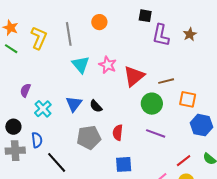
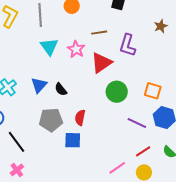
purple L-shape: (161, 35) -> (127, 45), moved
brown line: (166, 81) -> (99, 33), moved
purple line: (156, 133) -> (137, 123), moved
blue square: (124, 164) -> (73, 140), moved

